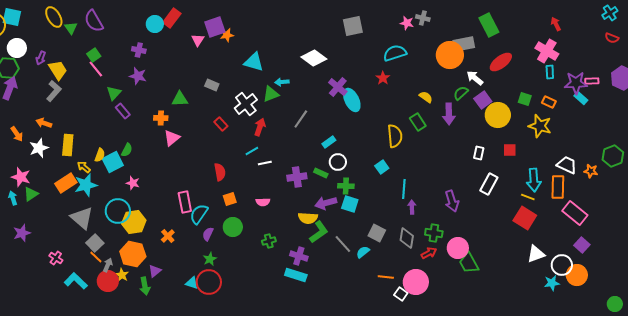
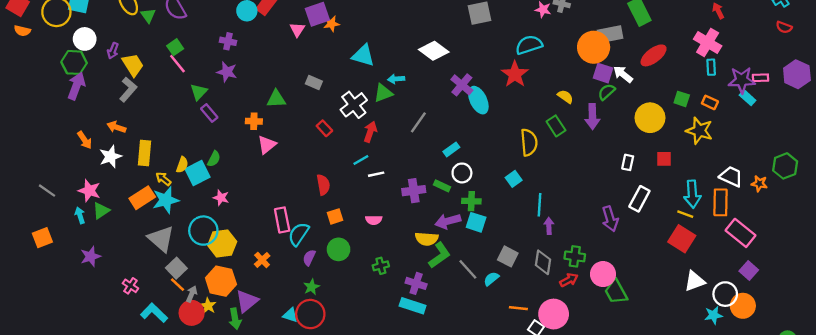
red star: (383, 78) -> (515, 74), size x1.6
purple square: (483, 100) -> (603, 73), moved, turned -36
purple arrow: (452, 201) -> (610, 219), moved
purple triangle: (155, 271) -> (247, 301), size x1.5

